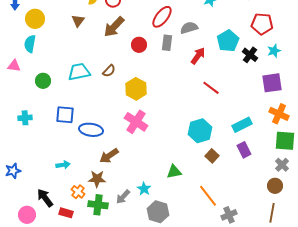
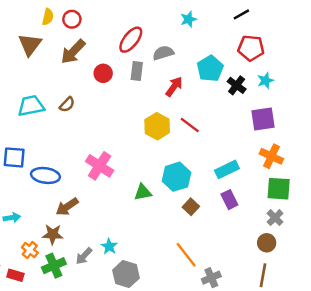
brown triangle: (78, 21) -> (30, 44), size x1.5
yellow hexagon: (136, 89) -> (157, 126), moved
green triangle: (174, 172) -> (143, 192), moved
green cross: (98, 205) -> (54, 266), turned -30

